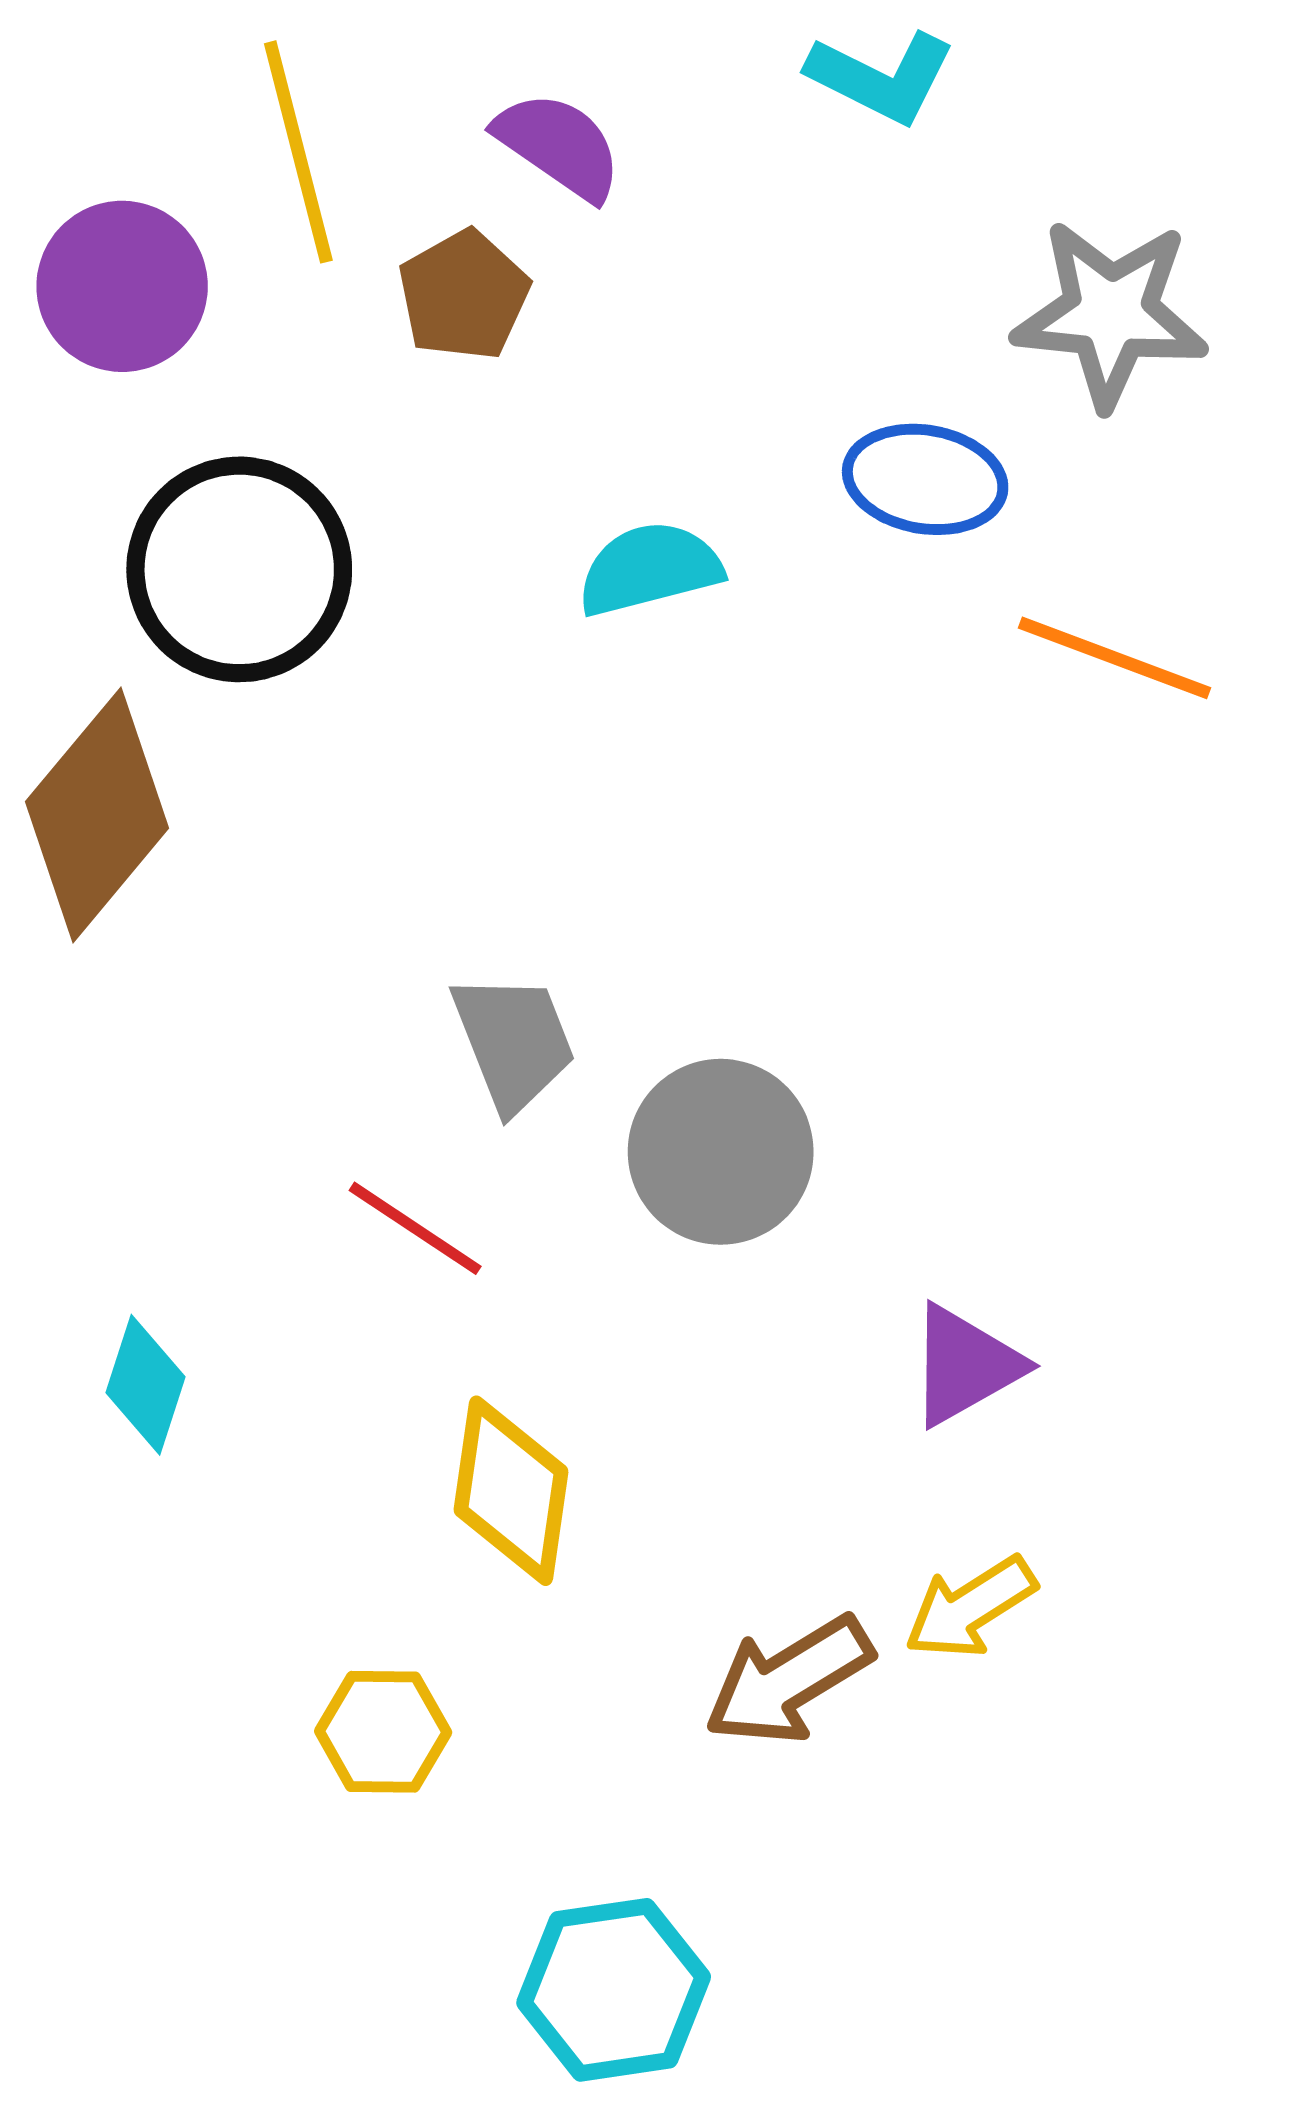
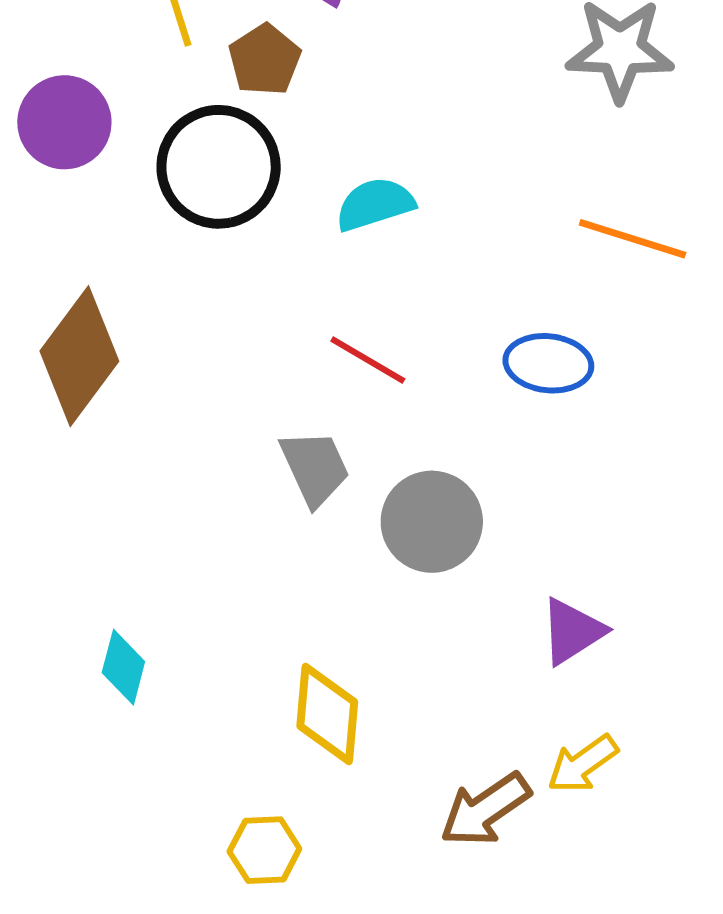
purple circle: (122, 286) -> (64, 122), moved
blue ellipse: (925, 479) -> (548, 363), moved
black circle: (239, 569) -> (219, 167), moved
red line: (415, 1228) -> (368, 360), moved

